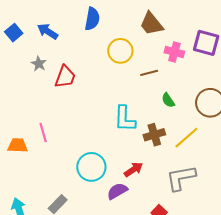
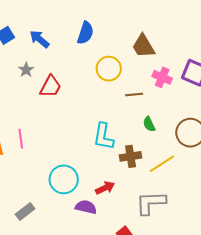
purple semicircle: (117, 191) -> (86, 207), turned 35

